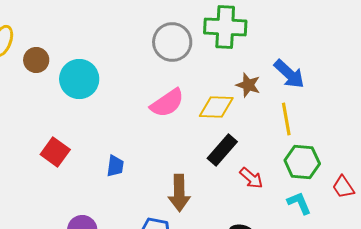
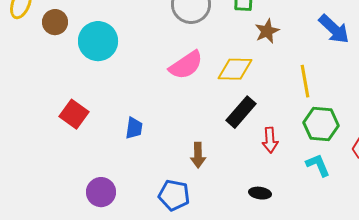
blue arrow: (289, 74) -> (334, 29), moved
brown star: (248, 85) -> (267, 31), moved, turned 30
red arrow: (251, 178) -> (270, 140), turned 45
brown arrow: (179, 193) -> (198, 155), size x0.7

